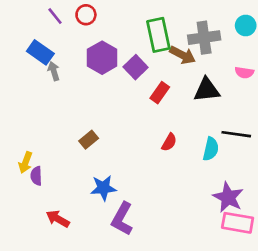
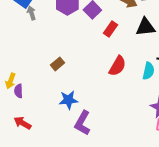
red semicircle: (169, 142) -> (117, 66), size x1.5
red arrow: (58, 219) -> (22, 123), moved

